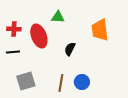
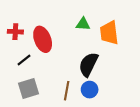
green triangle: (58, 17) -> (83, 24), moved
black semicircle: (70, 49) -> (88, 64), moved, size x1.6
black line: (13, 52) -> (24, 60), moved, turned -32

